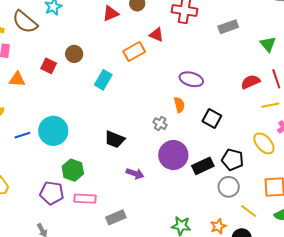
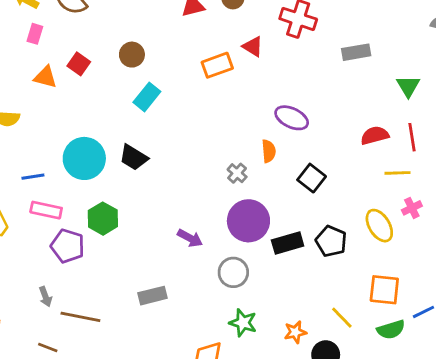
red square: (49, 66) -> (79, 64), moved
cyan rectangle: (103, 80) -> (147, 97), moved
blue line: (22, 135) -> (33, 177), moved
black trapezoid: (115, 139) -> (134, 157), moved
gray circle: (229, 187) -> (233, 272), moved
pink rectangle: (85, 199) -> (46, 210), moved

